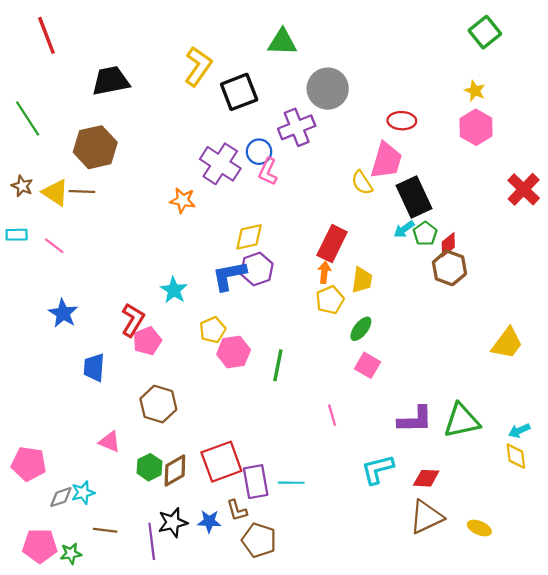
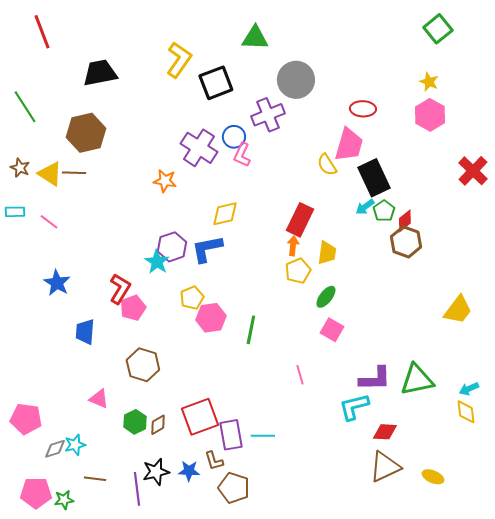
purple hexagon: (257, 269) -> (172, 247), moved
cyan L-shape: (377, 469) -> (354, 407), moved
brown diamond: (175, 470) -> (158, 425), size x0.7

